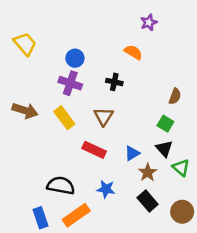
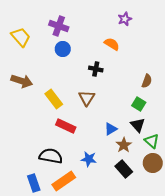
purple cross: (70, 83) -> (59, 26), moved
brown arrow: (25, 111) -> (22, 81), moved
red rectangle: (94, 150) -> (66, 126), moved
brown circle: (182, 212) -> (153, 163), moved

